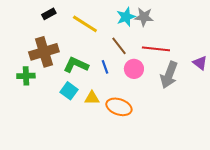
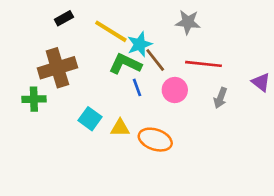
cyan star: (126, 17) -> (140, 44), moved
green L-shape: (76, 65) -> (125, 64), moved
gray arrow: (169, 75) -> (220, 98), size x0.6

